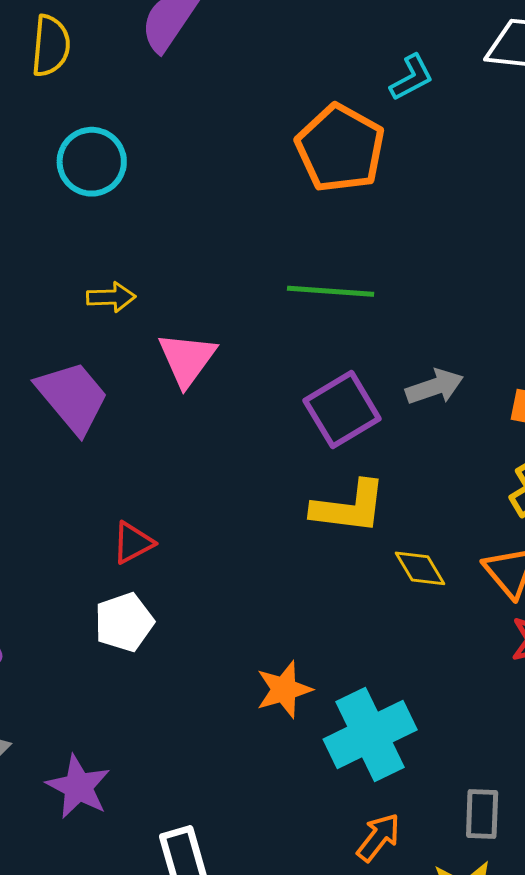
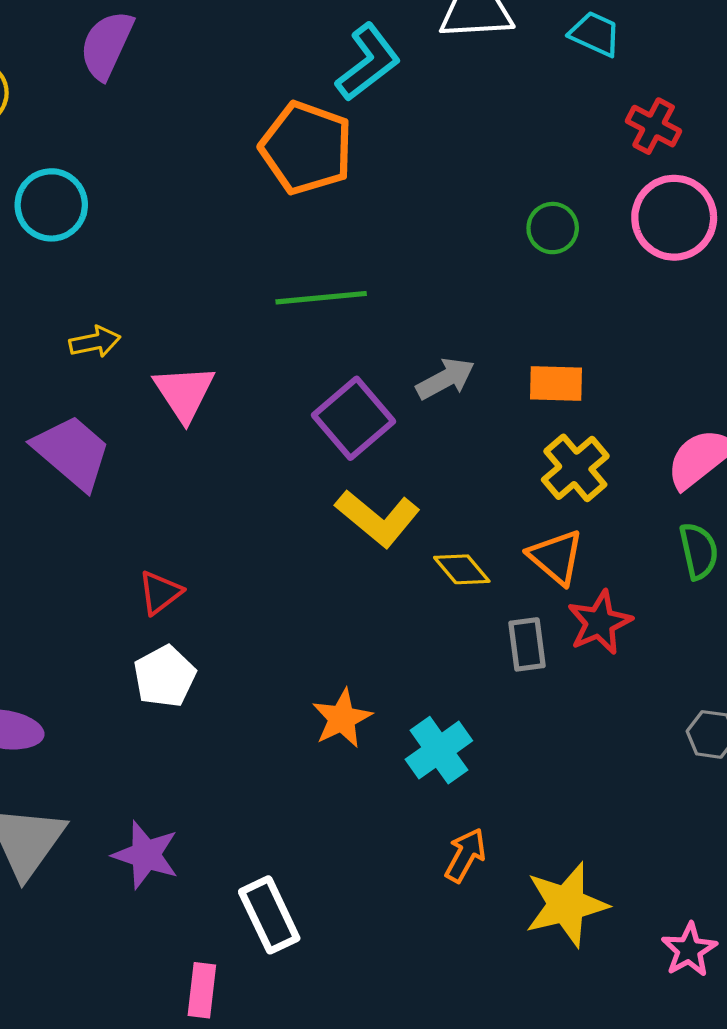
cyan L-shape: (412, 78) -> (368, 62), size x1.5
yellow L-shape: (349, 507) -> (378, 518), turned 42
cyan cross: (370, 734) -> (439, 750), size x0.7
gray rectangle: (482, 814) -> (527, 644), moved

